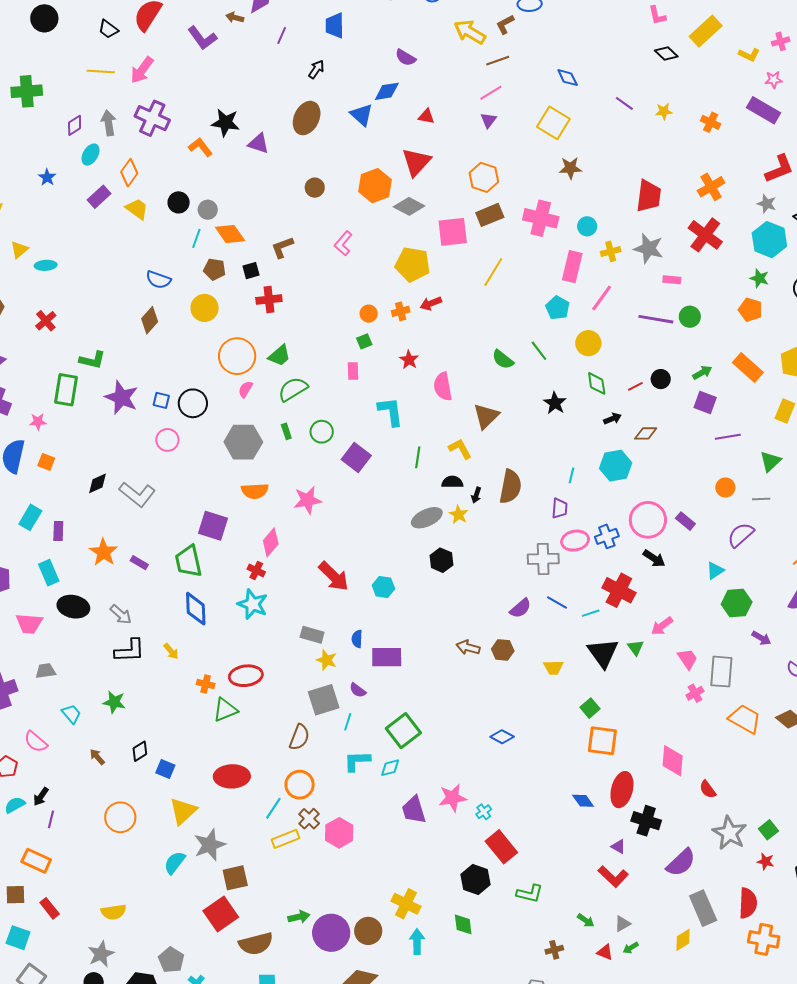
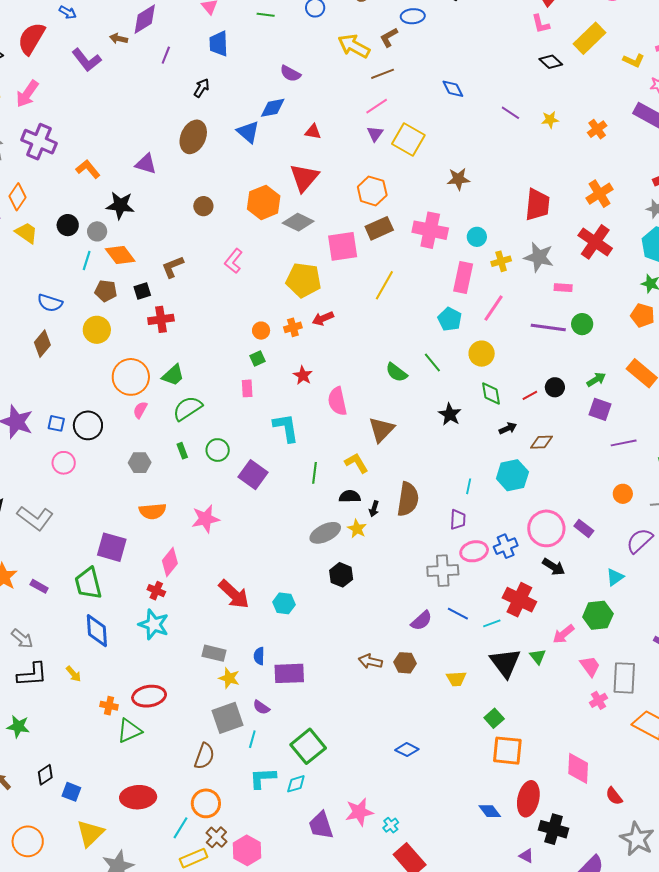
orange cross: (711, 122) -> (597, 129), turned 30
black star: (225, 123) -> (120, 205), moved
yellow square: (553, 123) -> (408, 140), moved
gray hexagon: (243, 442) -> (140, 463), size x0.6
green hexagon: (737, 603) -> (598, 615), moved

